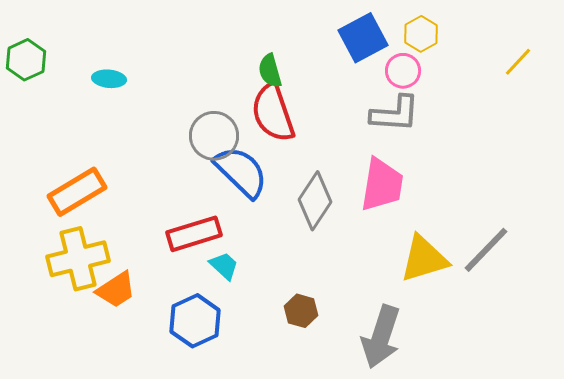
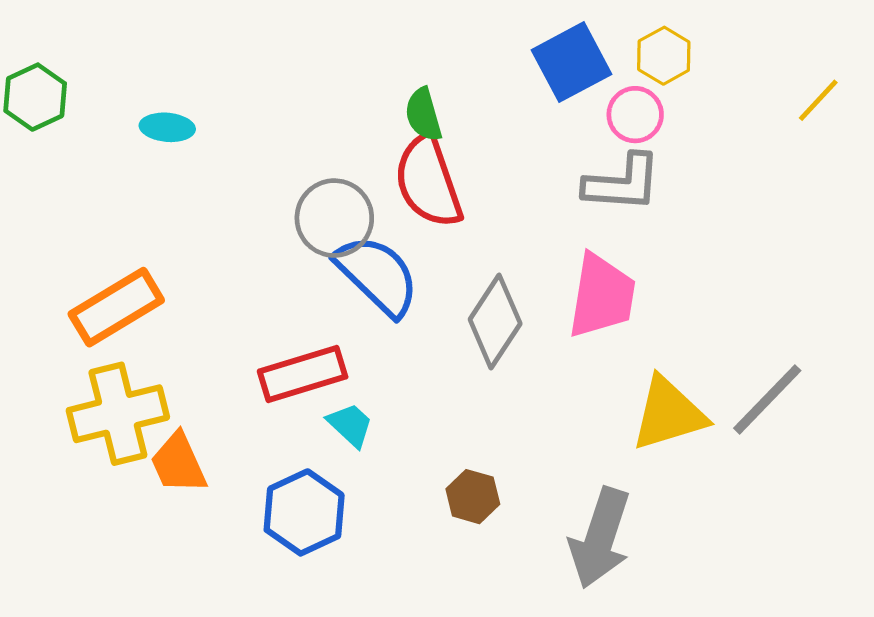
orange trapezoid: (116, 290) -> (178, 463), turned 99

